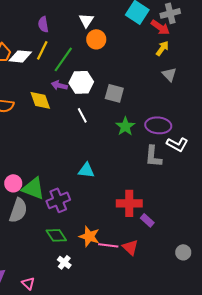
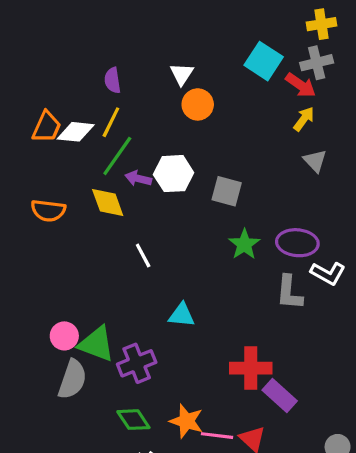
green line: (63, 59) -> (117, 156), moved
white line: (82, 115) -> (143, 256), moved
purple rectangle: (147, 220) -> (280, 395), size x1.5

